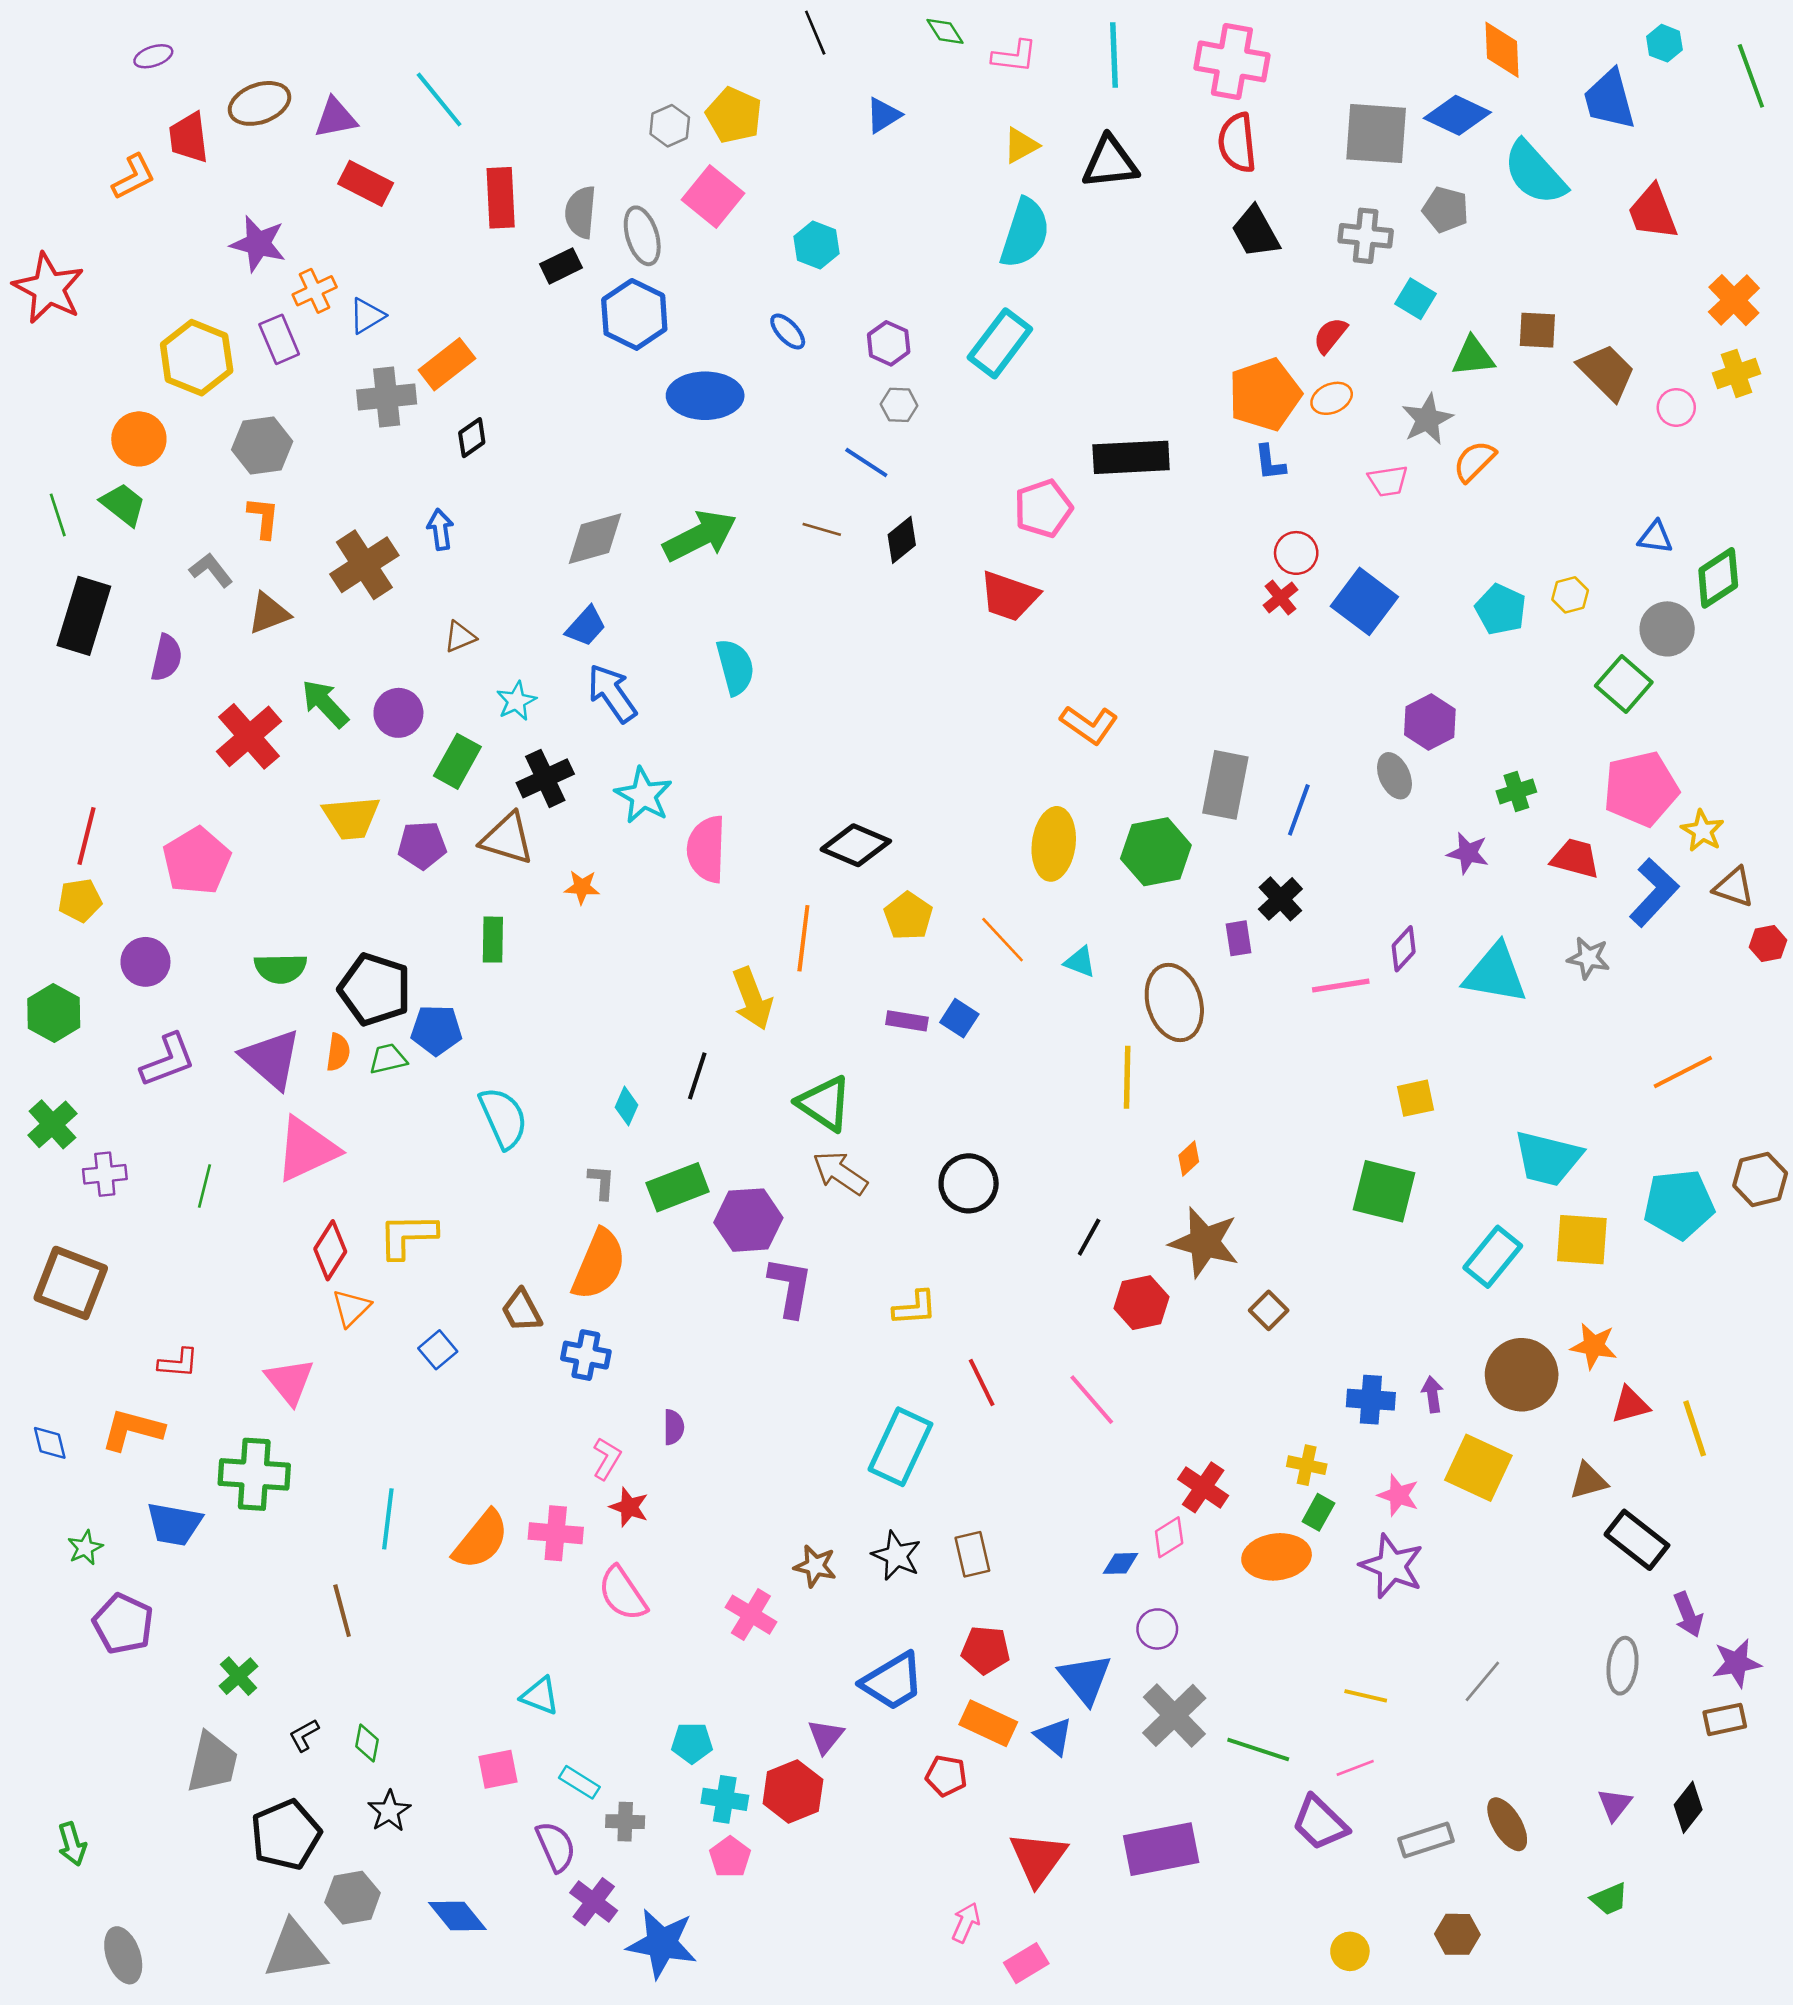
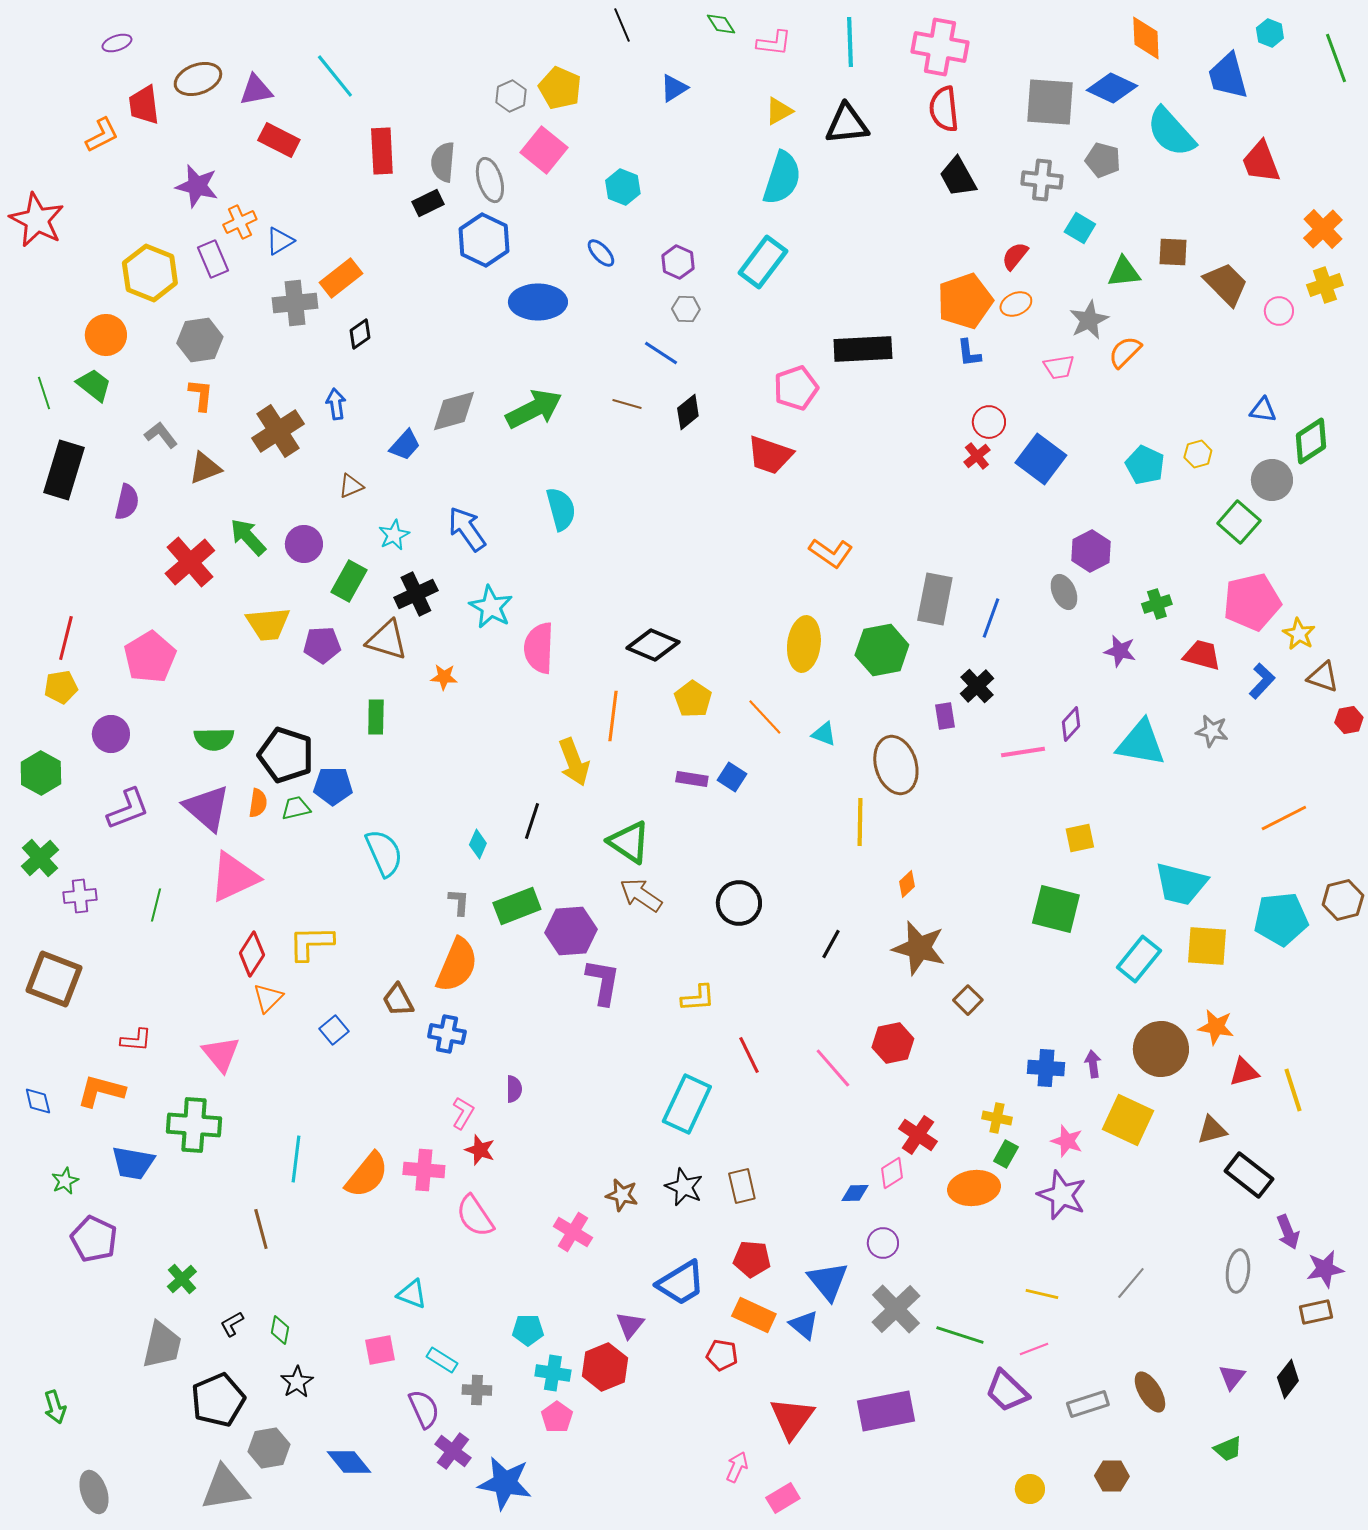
blue trapezoid: (586, 626) -> (405, 445), moved
blue L-shape: (1654, 892) -> (1262, 681), size x0.7
red hexagon: (1142, 1303) -> (893, 1043), moved

